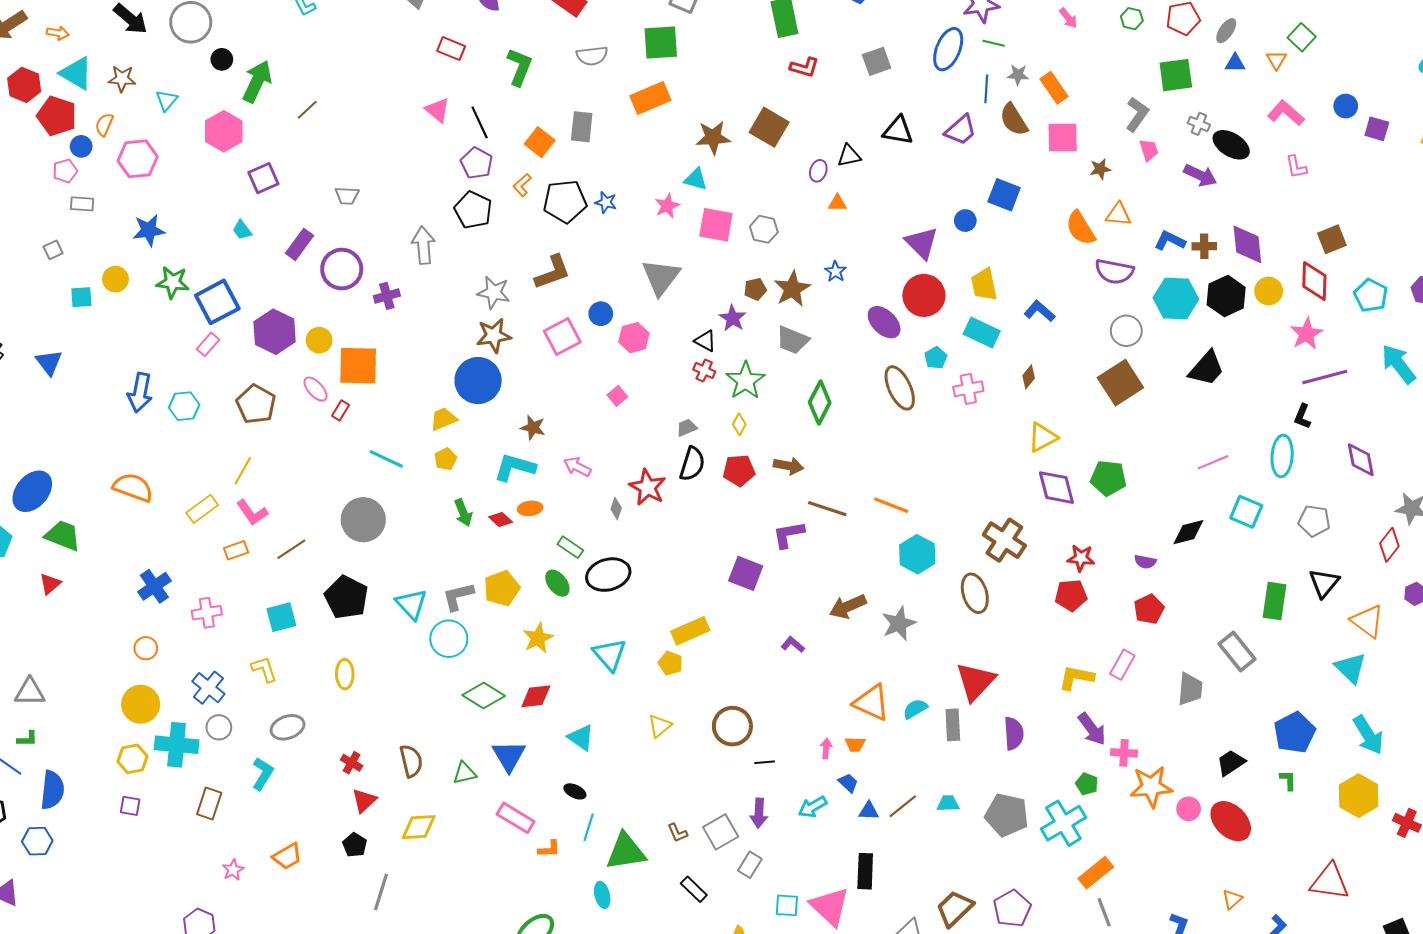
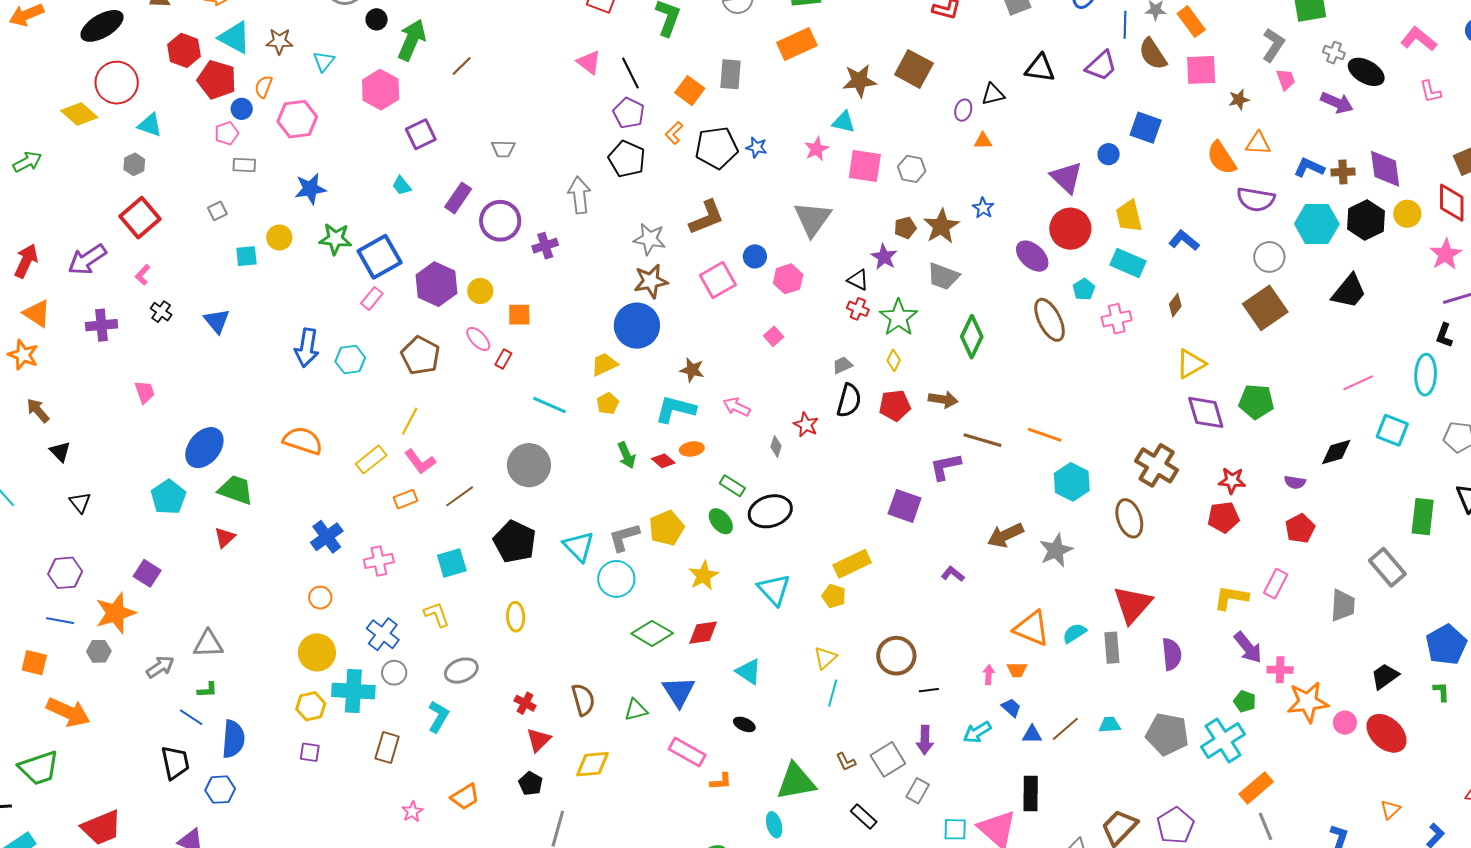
orange square: (358, 366) -> (519, 315), size x0.6
red star: (647, 487) -> (806, 425), size x0.7
cyan line: (589, 827) -> (833, 693), moved

